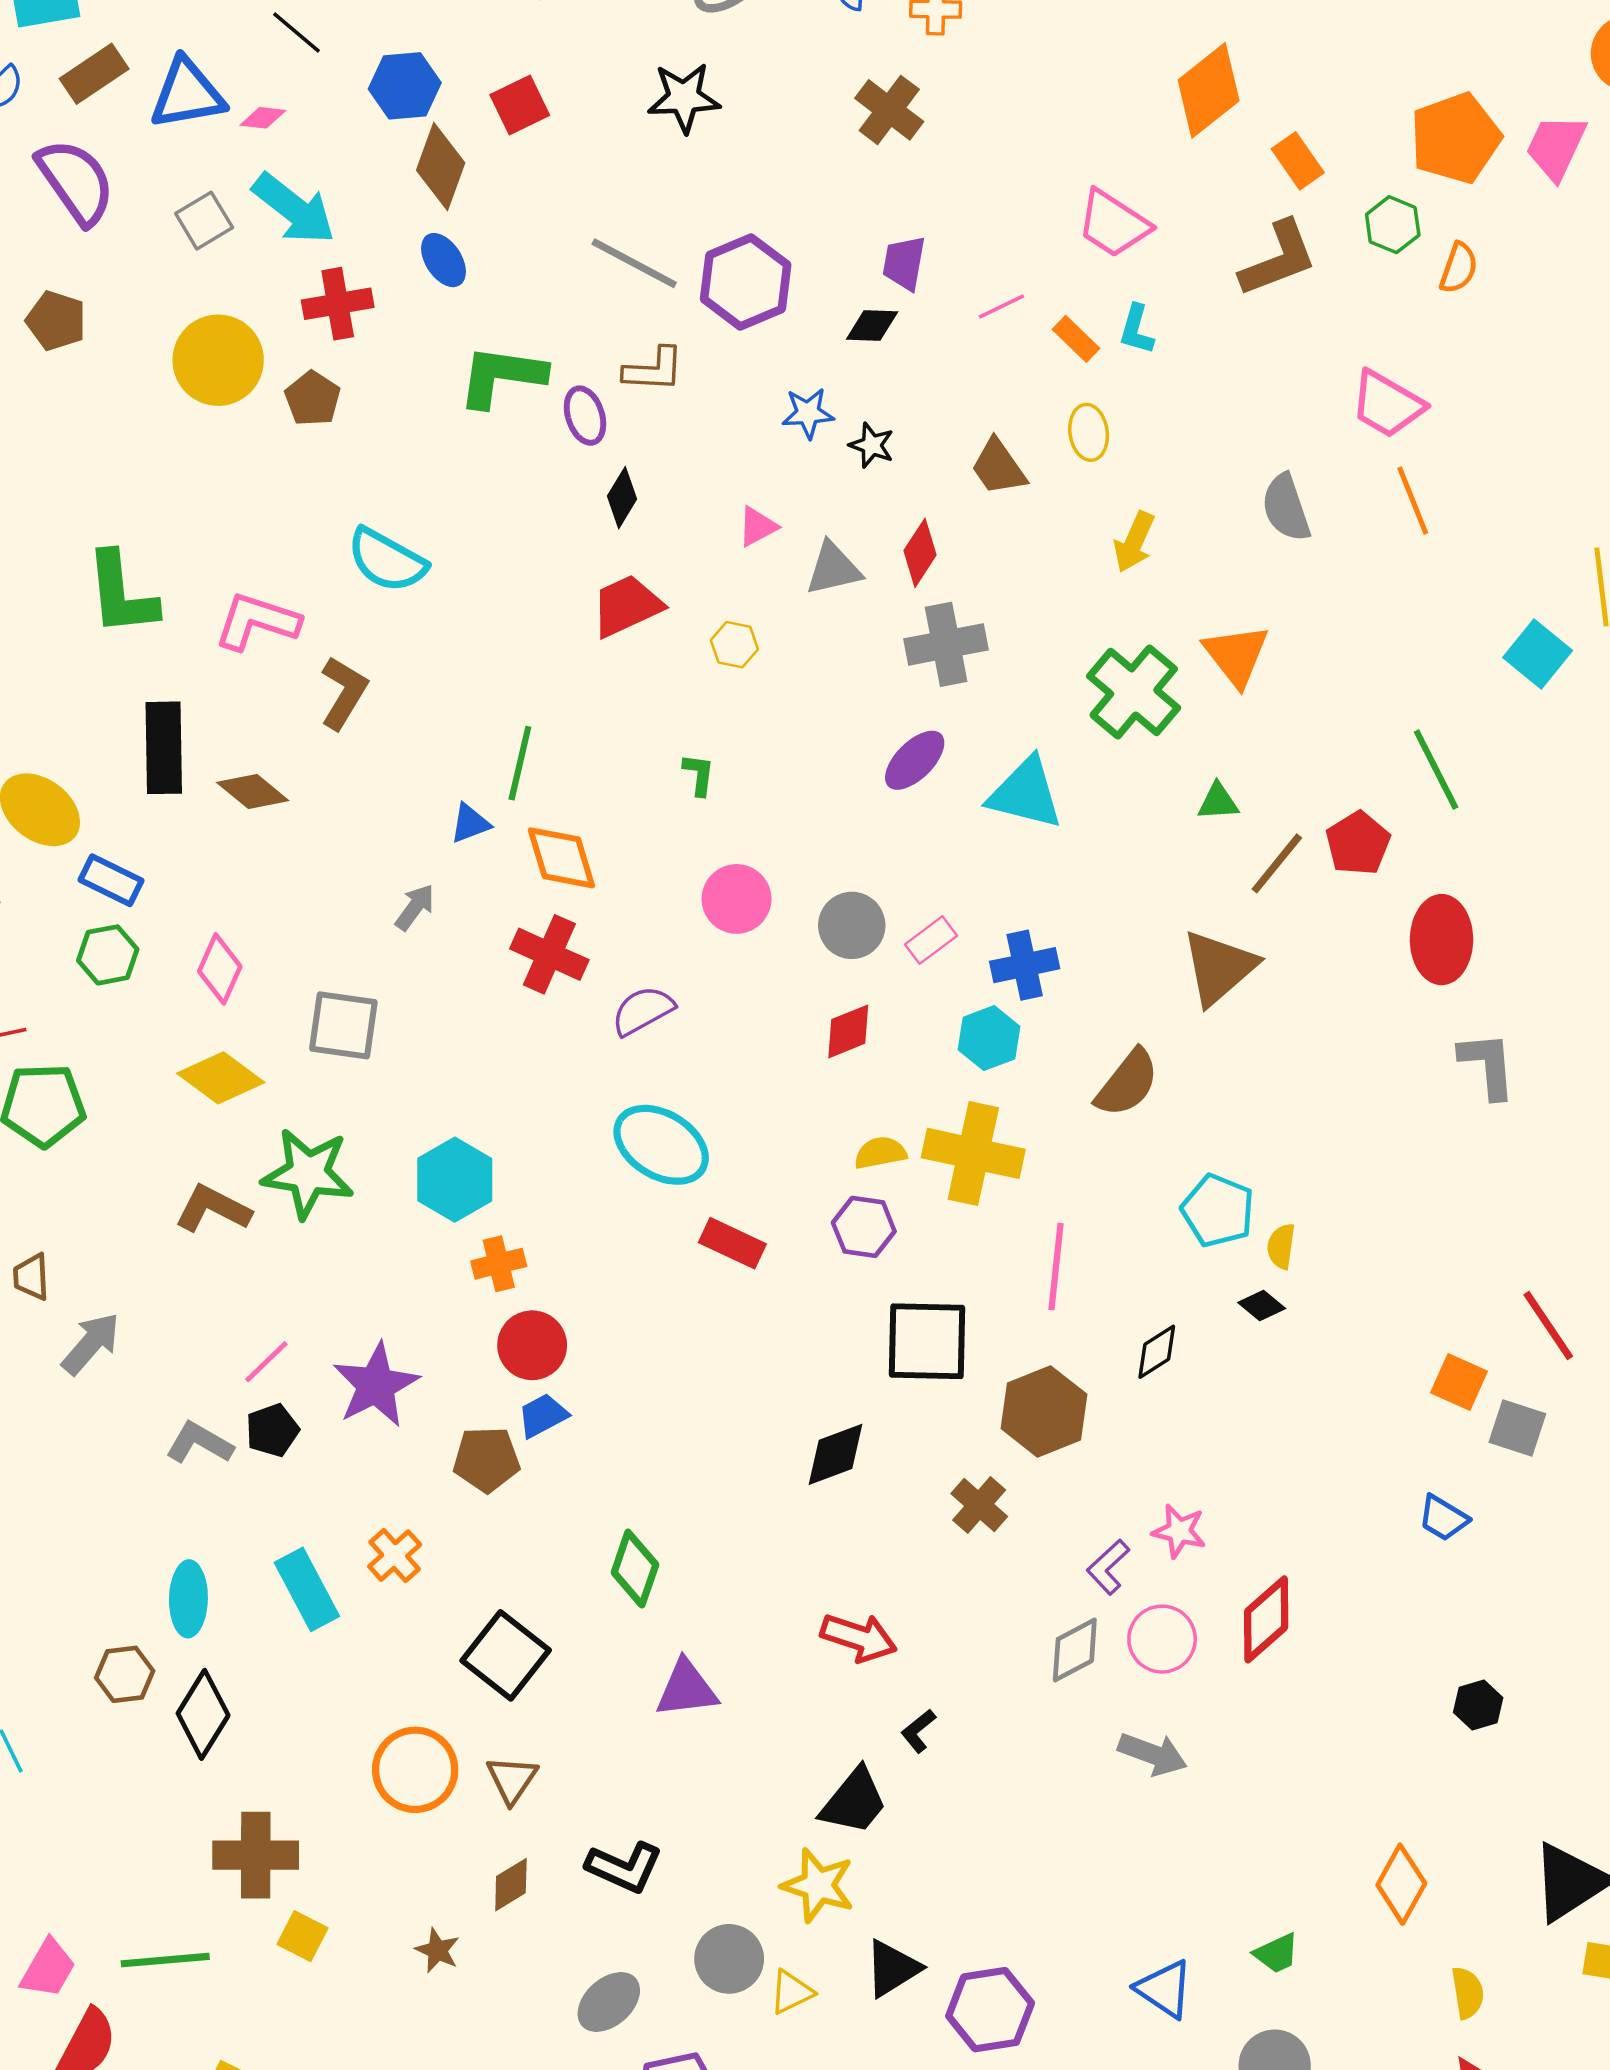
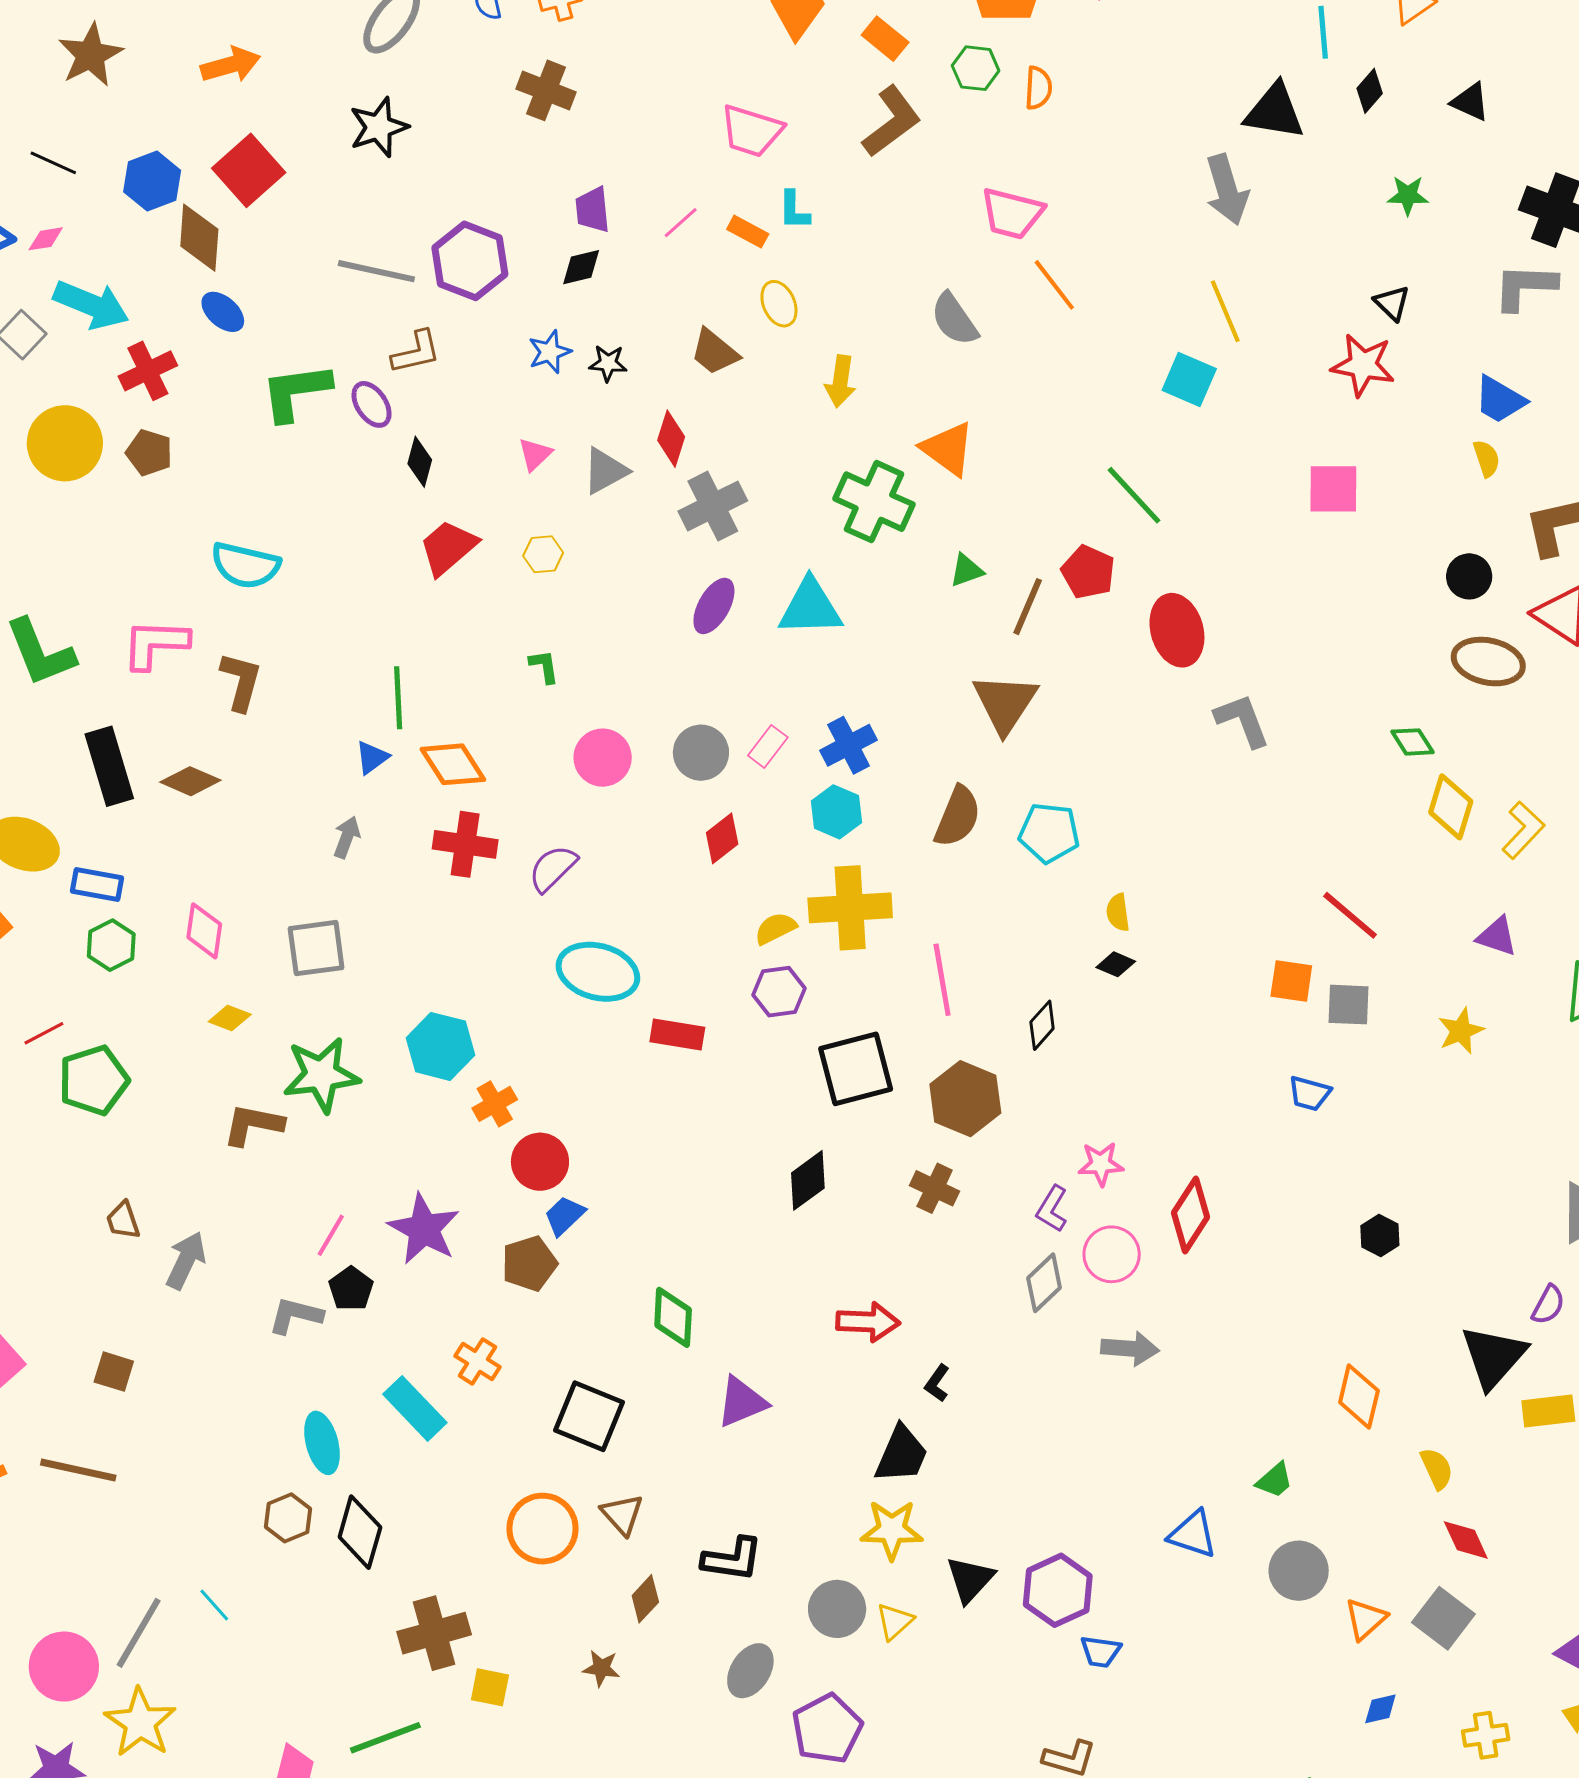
red square: (520, 105) -> (249, 170), size x1.4
yellow diamond: (221, 1078) -> (230, 1018), size x0.6
cyan pentagon: (1218, 1211) -> (1049, 833), moved

